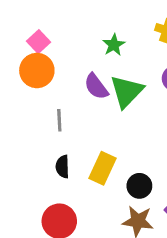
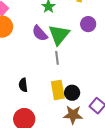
gray line: (59, 120) -> (57, 58), moved
yellow rectangle: (103, 168) -> (58, 90), moved, turned -30

